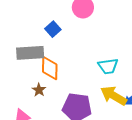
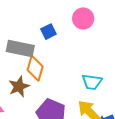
brown star: (39, 90) -> (19, 87), size x1.5

